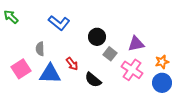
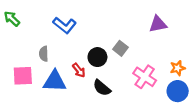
black circle: (97, 37) -> (97, 57), moved
purple triangle: (136, 44) -> (158, 24), moved
gray square: (110, 54) -> (121, 48), moved
pink square: (21, 69) -> (23, 76), turned 30

